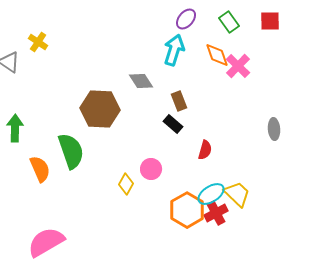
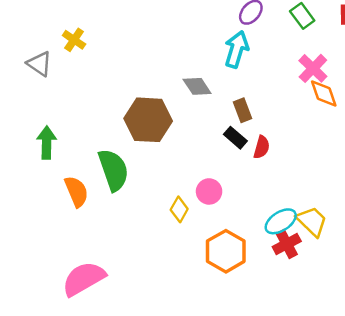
orange diamond: (217, 55) -> (324, 94), moved
red semicircle: (205, 150) -> (262, 147), moved
orange hexagon: (187, 210) -> (226, 251), moved

